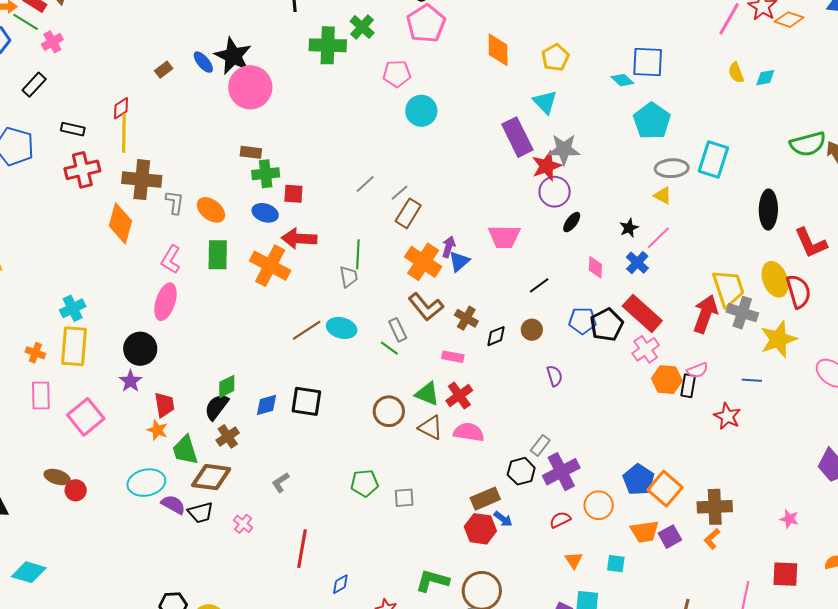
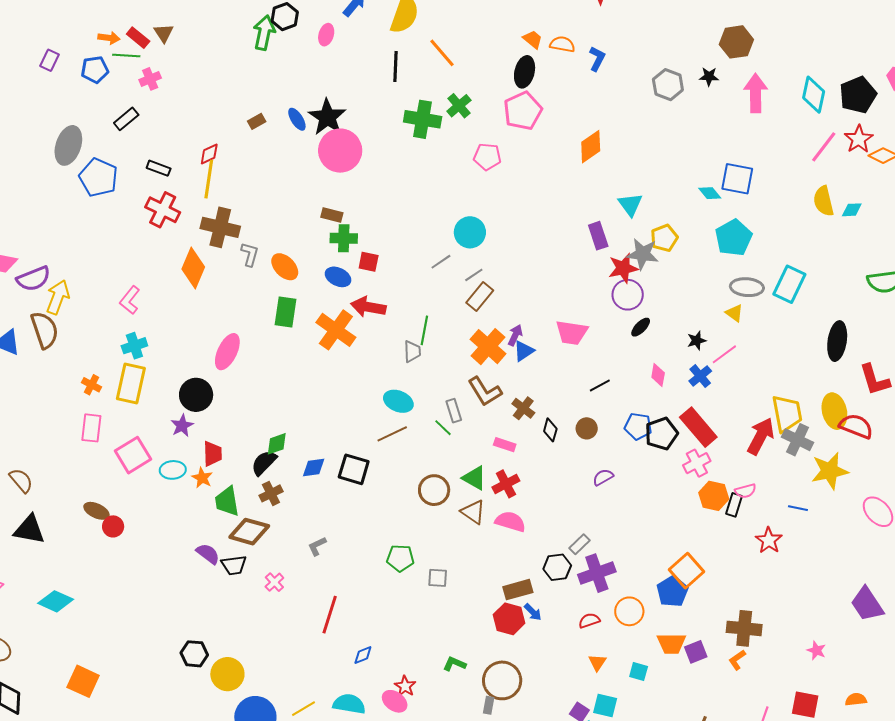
green line: (26, 22) -> (126, 56), turned -36
orange diamond: (498, 50) -> (591, 147), turned 48
yellow pentagon: (555, 58) -> (664, 238), moved
yellow semicircle: (736, 73) -> (824, 201), size x1.4
cyan circle: (421, 111) -> (470, 232), moved
purple rectangle: (517, 137) -> (598, 236), size x0.7
red cross: (82, 170) -> (163, 210), turned 32
pink L-shape: (171, 259) -> (130, 300), moved
red semicircle: (799, 291) -> (856, 426), turned -60
brown line: (307, 330) -> (392, 434), moved
black diamond: (496, 336) -> (550, 430), turned -60
purple semicircle: (555, 376) -> (603, 477), turned -110
cyan ellipse: (146, 483) -> (173, 470), moved, size x0.7
orange square: (665, 489) -> (686, 571), moved
green L-shape: (432, 581) -> (454, 664), size x0.7

